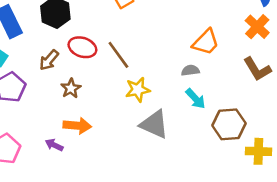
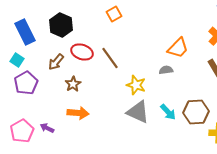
yellow star: (138, 90) -> (136, 85), moved, turned 30
cyan arrow: (196, 99) -> (168, 112), moved
purple arrow: (54, 145) -> (47, 128), moved

